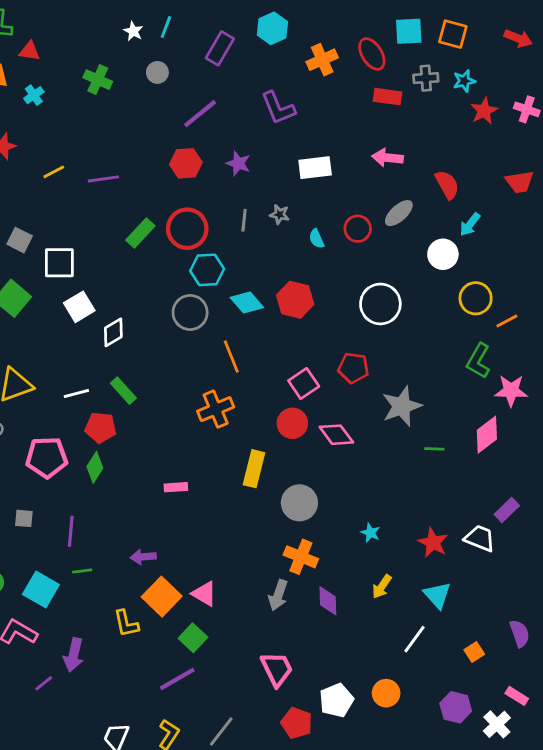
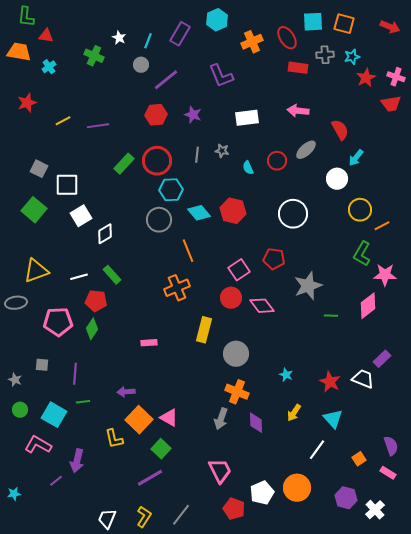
cyan line: (166, 27) -> (148, 41), moved
white star: (133, 31) -> (119, 38), moved
gray circle: (157, 72) -> (141, 65), moved
red trapezoid: (520, 182) -> (391, 104), moved
orange circle: (386, 693) -> (297, 488), size x1.4
pink rectangle: (517, 696) -> (388, 473), moved

